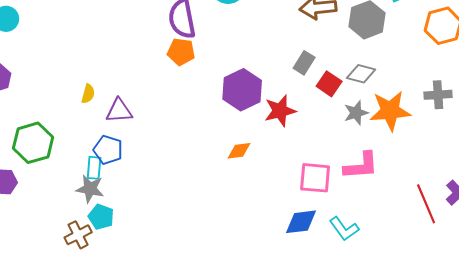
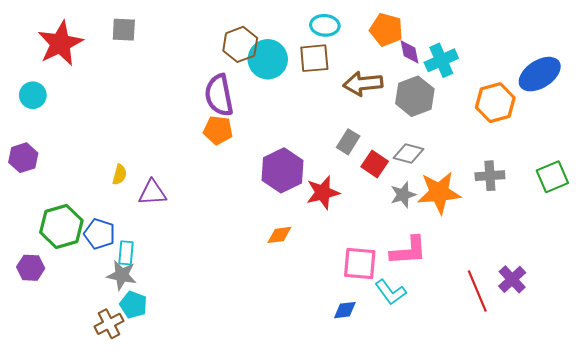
blue pentagon: (108, 150) -> (99, 234), moved
blue diamond: (301, 222) -> (345, 310), size x0.7
cyan L-shape: (344, 229) -> (390, 292), moved

